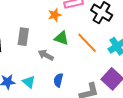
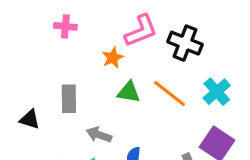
gray arrow: (46, 55) -> (99, 135), moved

